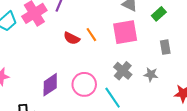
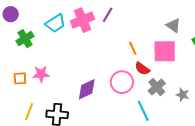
red semicircle: (72, 38) -> (142, 69), moved
pink circle: (84, 84) -> (122, 82), moved

